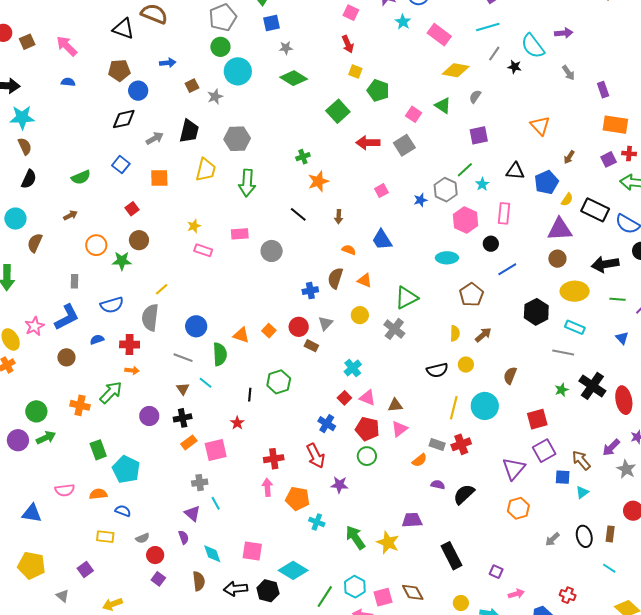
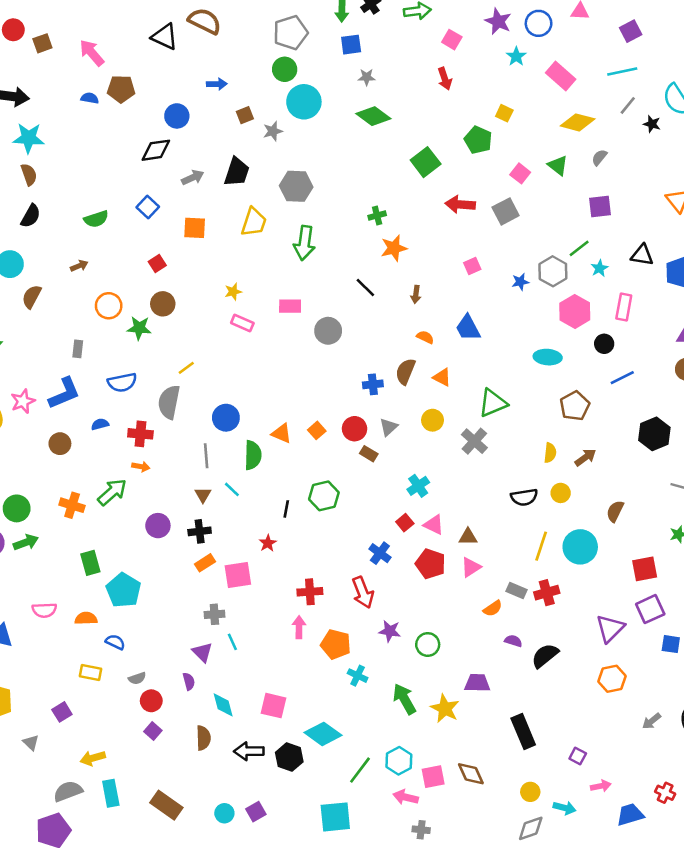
brown pentagon: (119, 70) -> (121, 89), moved
yellow square: (355, 71) -> (504, 113), moved
gray line: (183, 358) -> (206, 456), turned 60
green circle: (367, 456) -> (428, 644), moved

